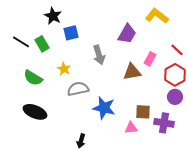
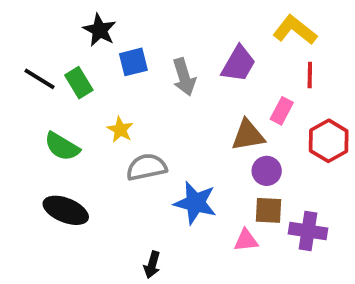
red line: (177, 50) -> (310, 75), moved, turned 48
gray arrow: (99, 55) -> (184, 77), moved
purple circle: (175, 97) -> (267, 171), moved

